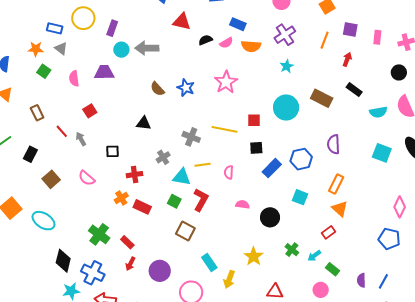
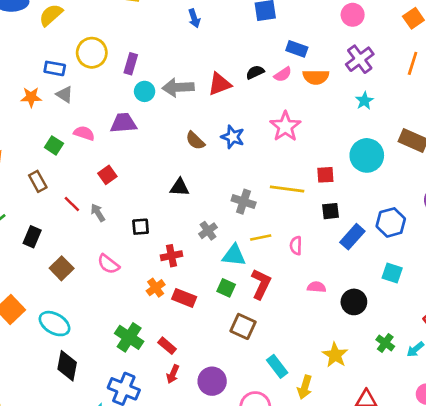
red triangle: (182, 22) -> (220, 84), moved, turned -30
green square: (44, 71) -> (54, 145), moved
pink semicircle: (74, 78) -> (84, 133), turned 119
black diamond: (63, 261) -> (67, 366), moved

